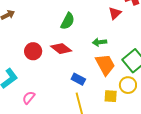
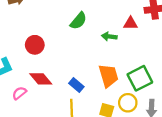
red triangle: (115, 13) -> (131, 23), turned 32
green arrow: (100, 42) -> (109, 36), moved
red diamond: (61, 49) -> (41, 79), moved

